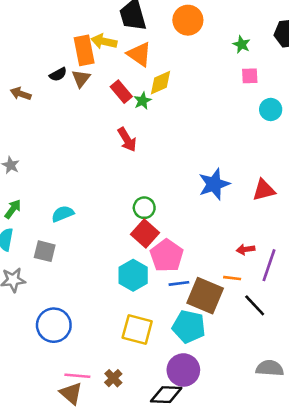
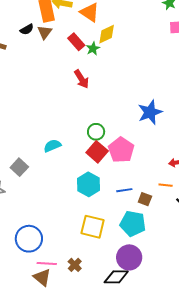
cyan semicircle: (63, 214) -> (52, 146), moved
gray square: (45, 251) -> (19, 167), turned 30
pink pentagon: (167, 256) -> (121, 150), moved
brown square: (205, 296) -> (145, 199), size x0.5
blue circle: (54, 325) -> (29, 239), moved

